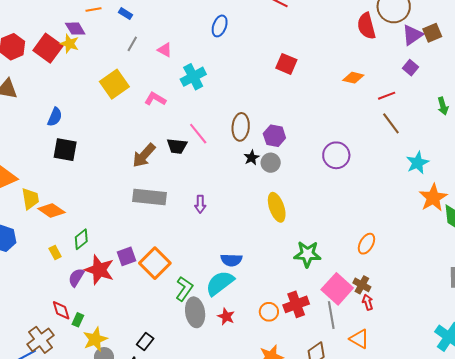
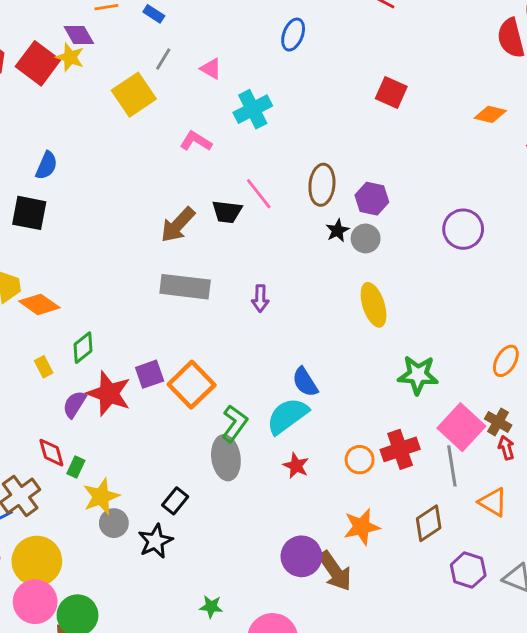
yellow square: (114, 84) -> (134, 95), moved
black square: (65, 150) -> (29, 213), moved
blue semicircle: (231, 260) -> (305, 382), turned 55
gray ellipse: (195, 312) -> (226, 458), moved

